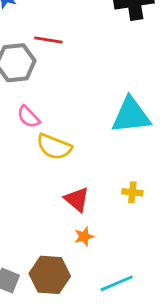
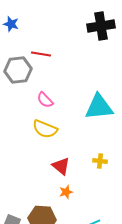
pink semicircle: (28, 117) -> (45, 100), moved

